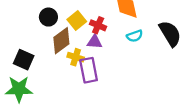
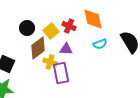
red cross: (98, 25) -> (69, 26), moved

